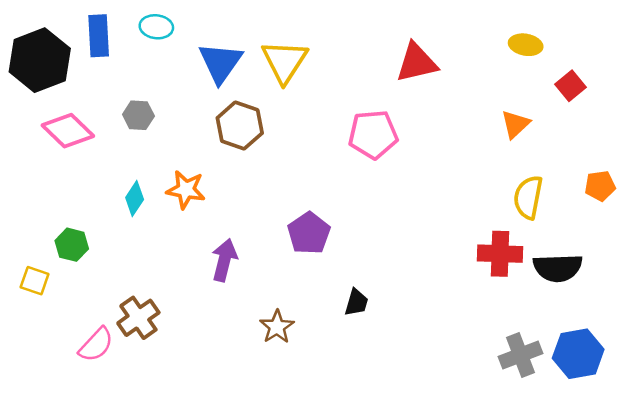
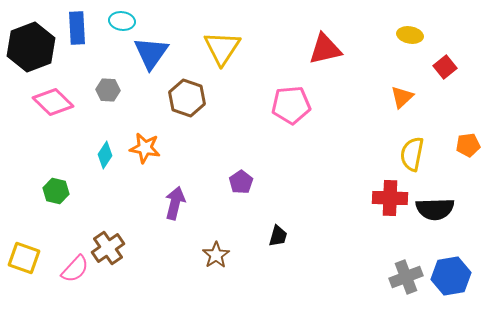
blue triangle: (220, 63) -> (151, 53), moved
purple pentagon: (309, 233) -> (241, 182), size x0.7
yellow square: (35, 281) -> (24, 258), moved, size x1.4

